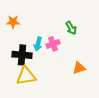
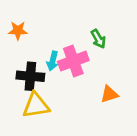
pink cross: (53, 44) -> (73, 61), size x1.5

